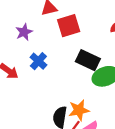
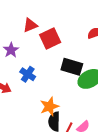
orange star: (79, 110) -> (49, 106), moved

